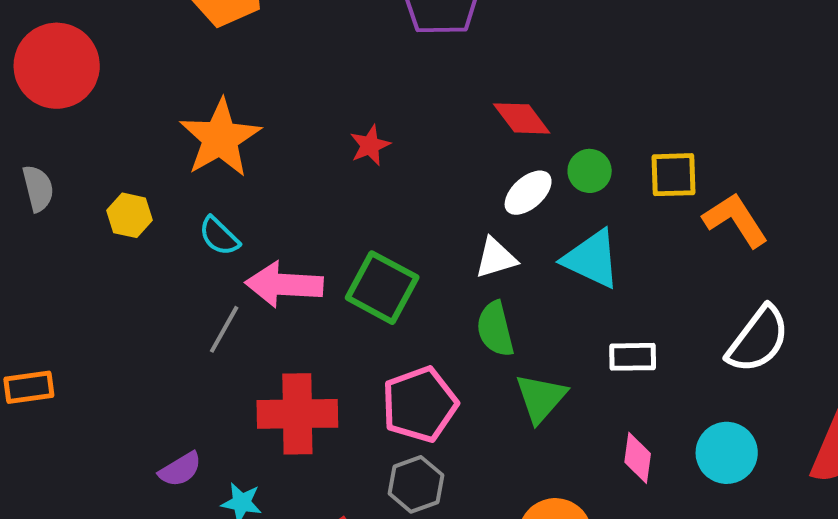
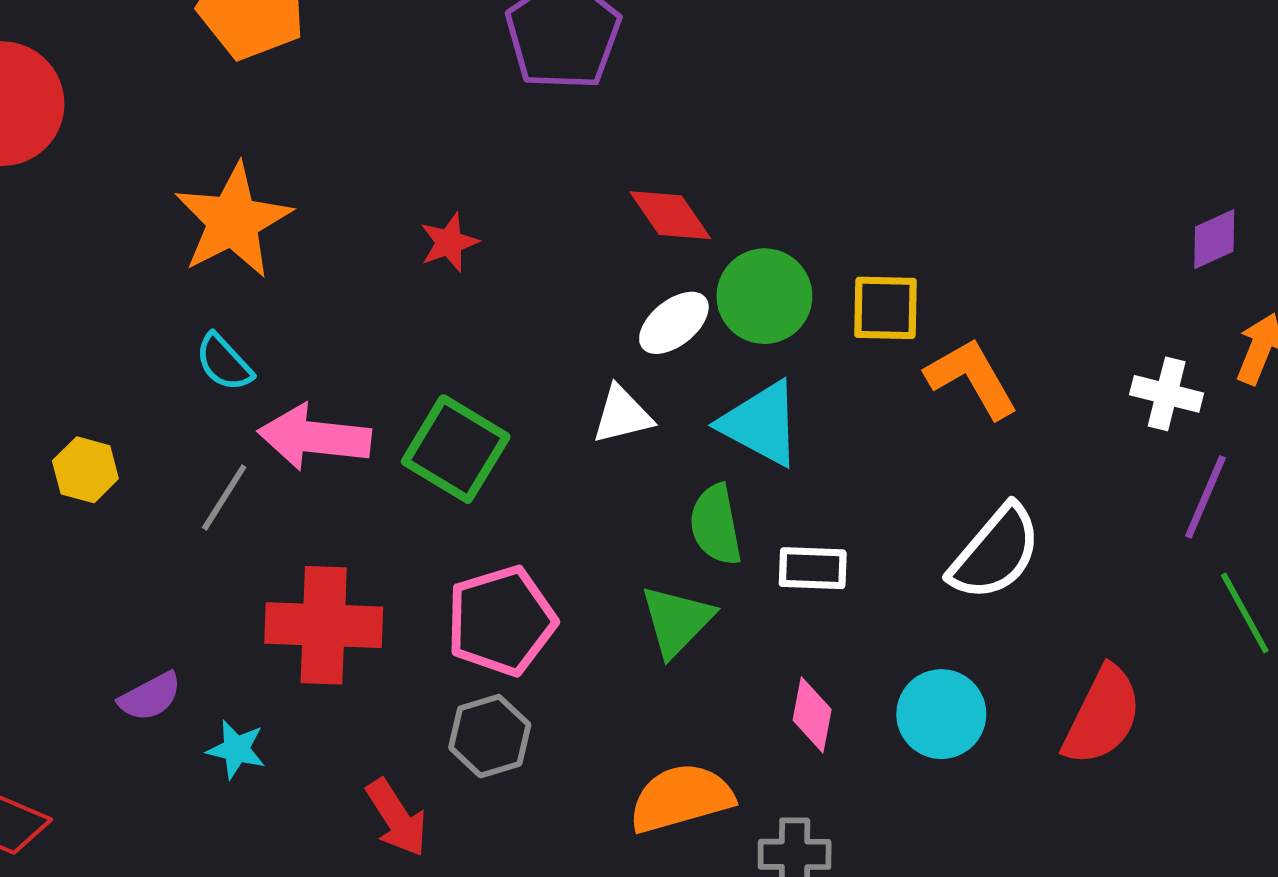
green circle: (590, 171) -> (764, 296), size x1.5
yellow hexagon: (130, 215) -> (85, 470), moved
green semicircle: (495, 329) -> (716, 525), moved

